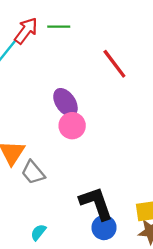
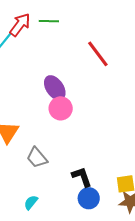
gray trapezoid: (33, 172) -> (37, 158), moved
black L-shape: (96, 203) -> (82, 177), size x0.7

